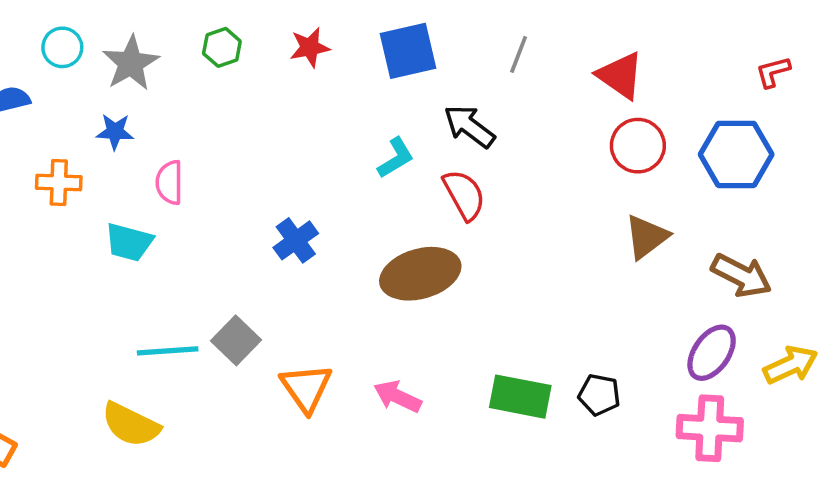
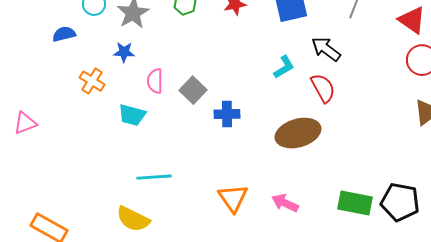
orange cross: (59, 182) -> (92, 81), turned 30
blue cross: (296, 240) -> (227, 114), turned 35
gray square: (236, 340) -> (193, 90), moved
black pentagon: (599, 395) -> (400, 202), size x1.6

